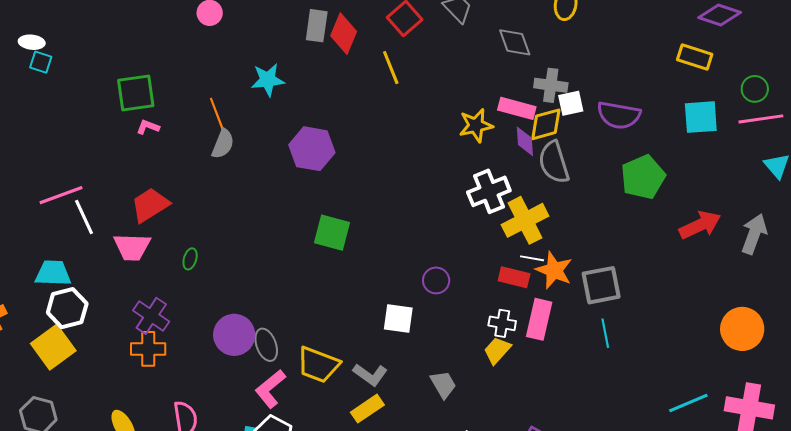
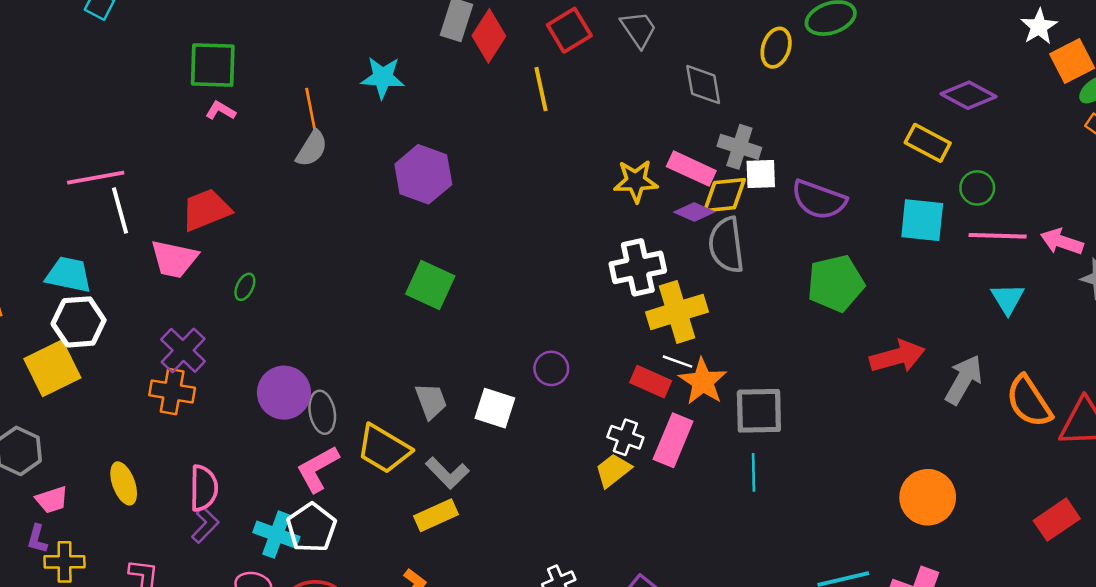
green circle: (755, 89) -> (977, 188), moved
purple diamond: (525, 141) -> (694, 212), turned -72
gray trapezoid: (443, 384) -> (431, 401), moved

